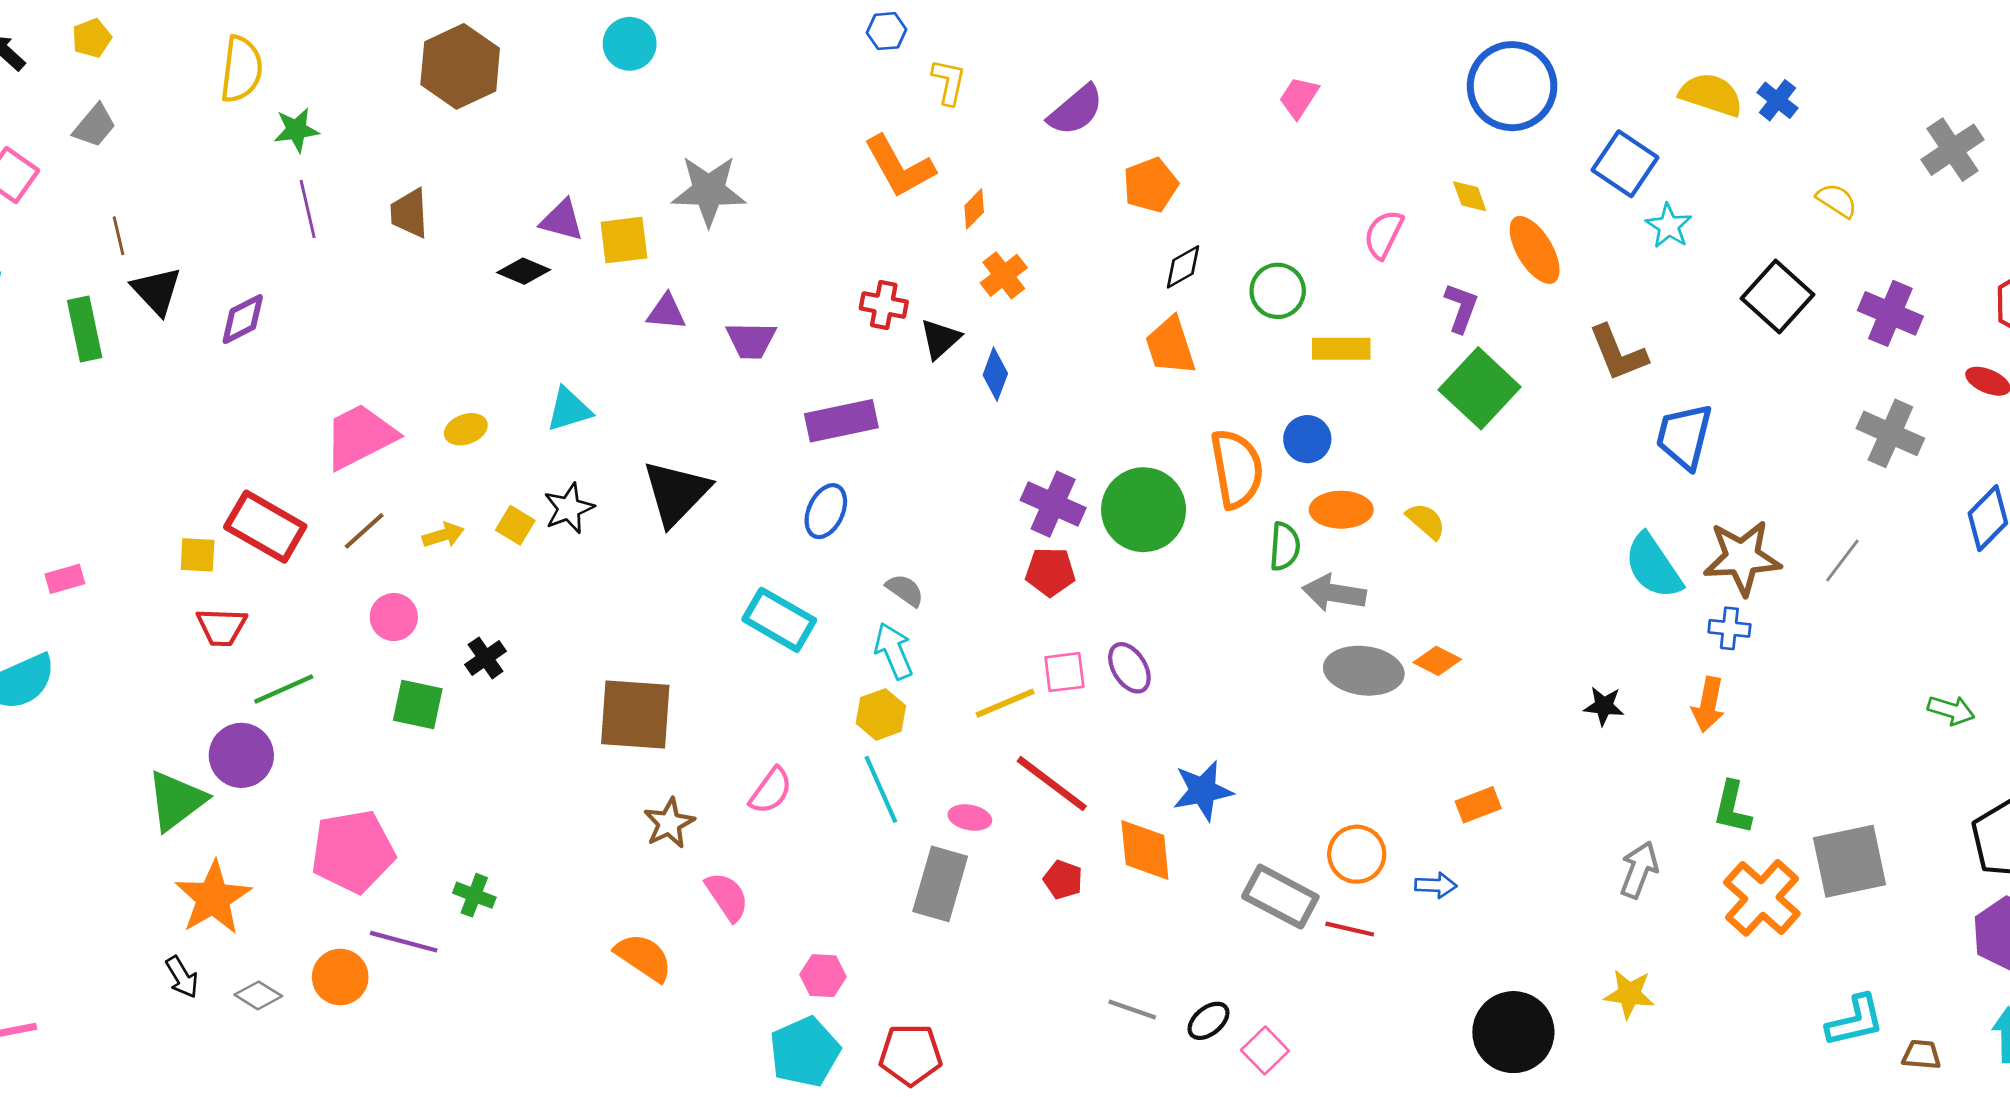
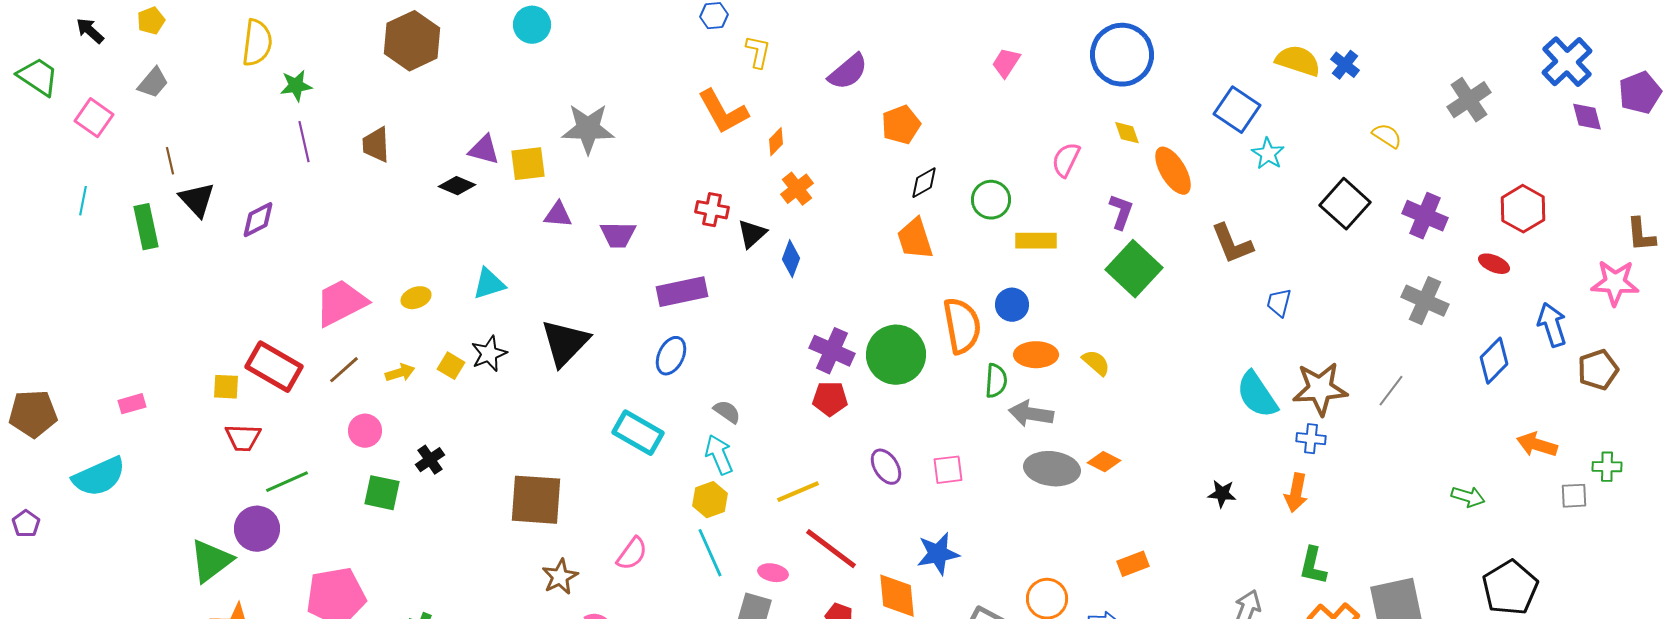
blue circle: (1512, 86) -> (1122, 55), moved
blue trapezoid: (1684, 436) -> (1279, 303), size x0.6
pink square: (1064, 672) -> (948, 470), moved

